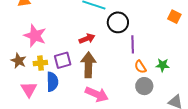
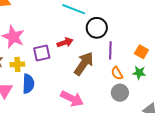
orange square: (174, 17) -> (141, 52), moved
purple square: (63, 60) -> (42, 53), moved
brown arrow: (88, 65) -> (84, 64), moved, turned 30

